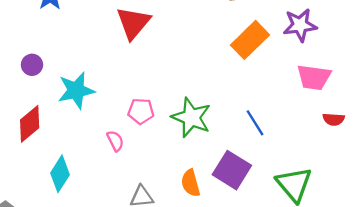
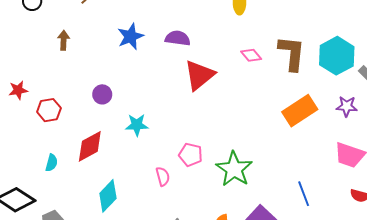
purple star: (300, 25) -> (347, 106), size x0.7
cyan star: (76, 90) -> (137, 125), size x0.7
blue line: (255, 123) -> (304, 194), moved

